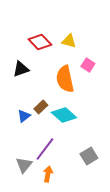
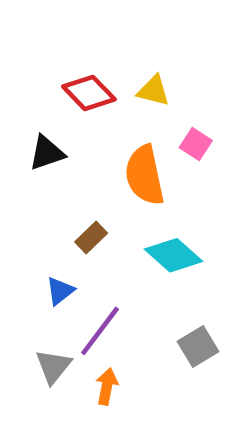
cyan diamond: (64, 115) -> (173, 255), moved
blue triangle: (24, 116) -> (60, 291), moved

